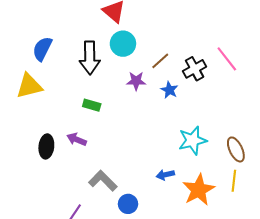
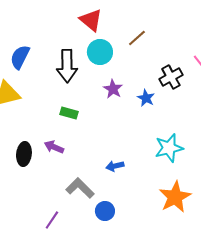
brown line: (160, 61) -> (137, 38), moved
purple star: (136, 81) -> (113, 89), turned 30
blue arrow: (165, 175) -> (115, 166), moved

